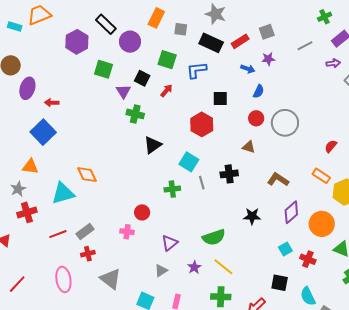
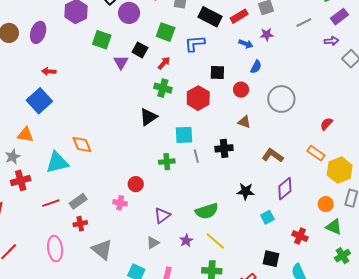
purple ellipse: (27, 88) -> (38, 32), moved
green cross: (135, 114) -> (163, 88), moved
red circle: (256, 118) -> (241, 90), moved
cyan square: (189, 162) -> (184, 135), turned -36
orange circle: (322, 224) -> (326, 204), moved, size x0.6
cyan square: (285, 249) -> (267, 217), moved

